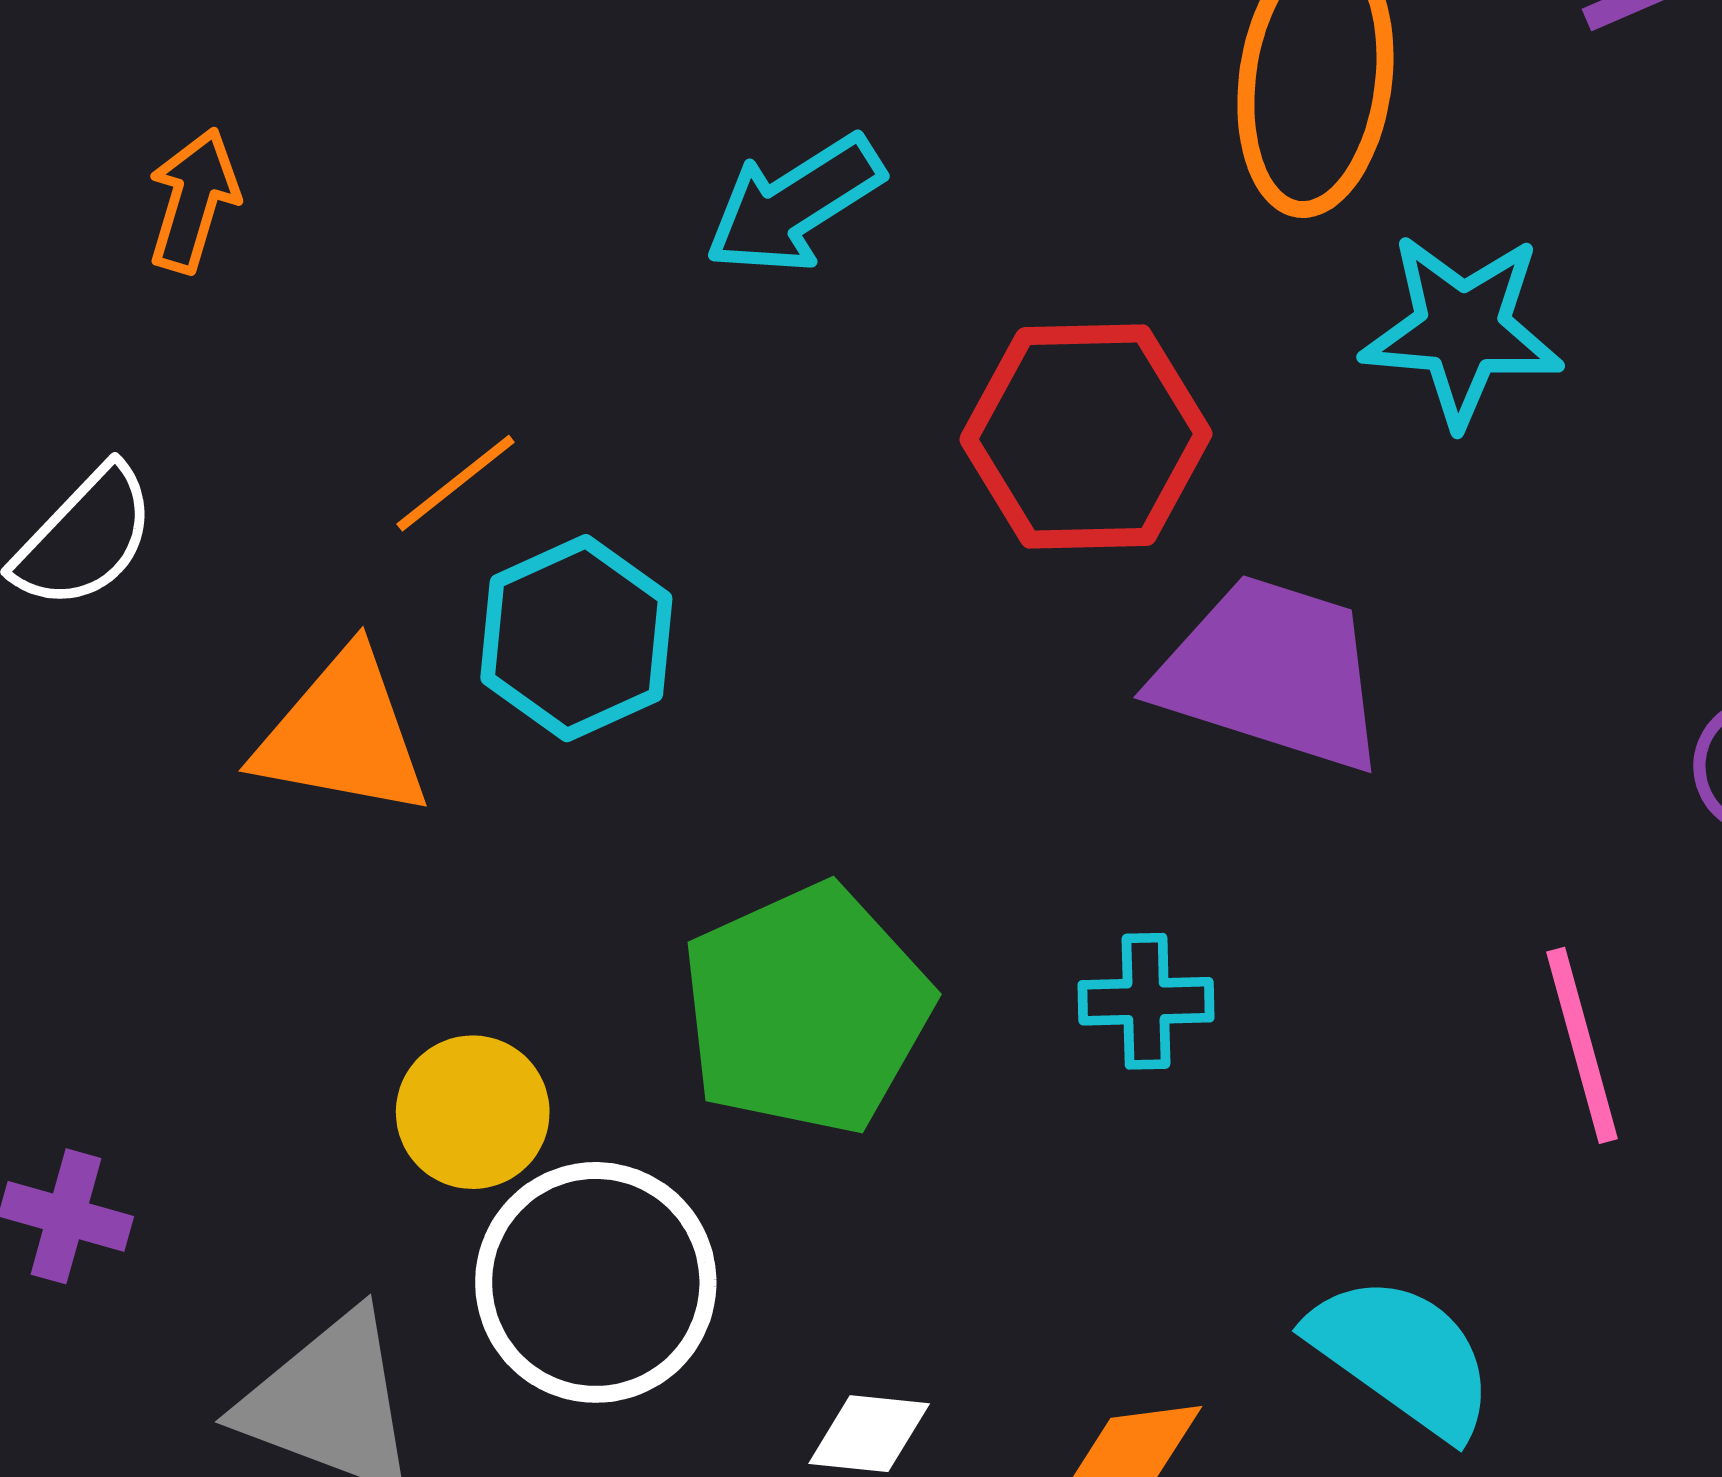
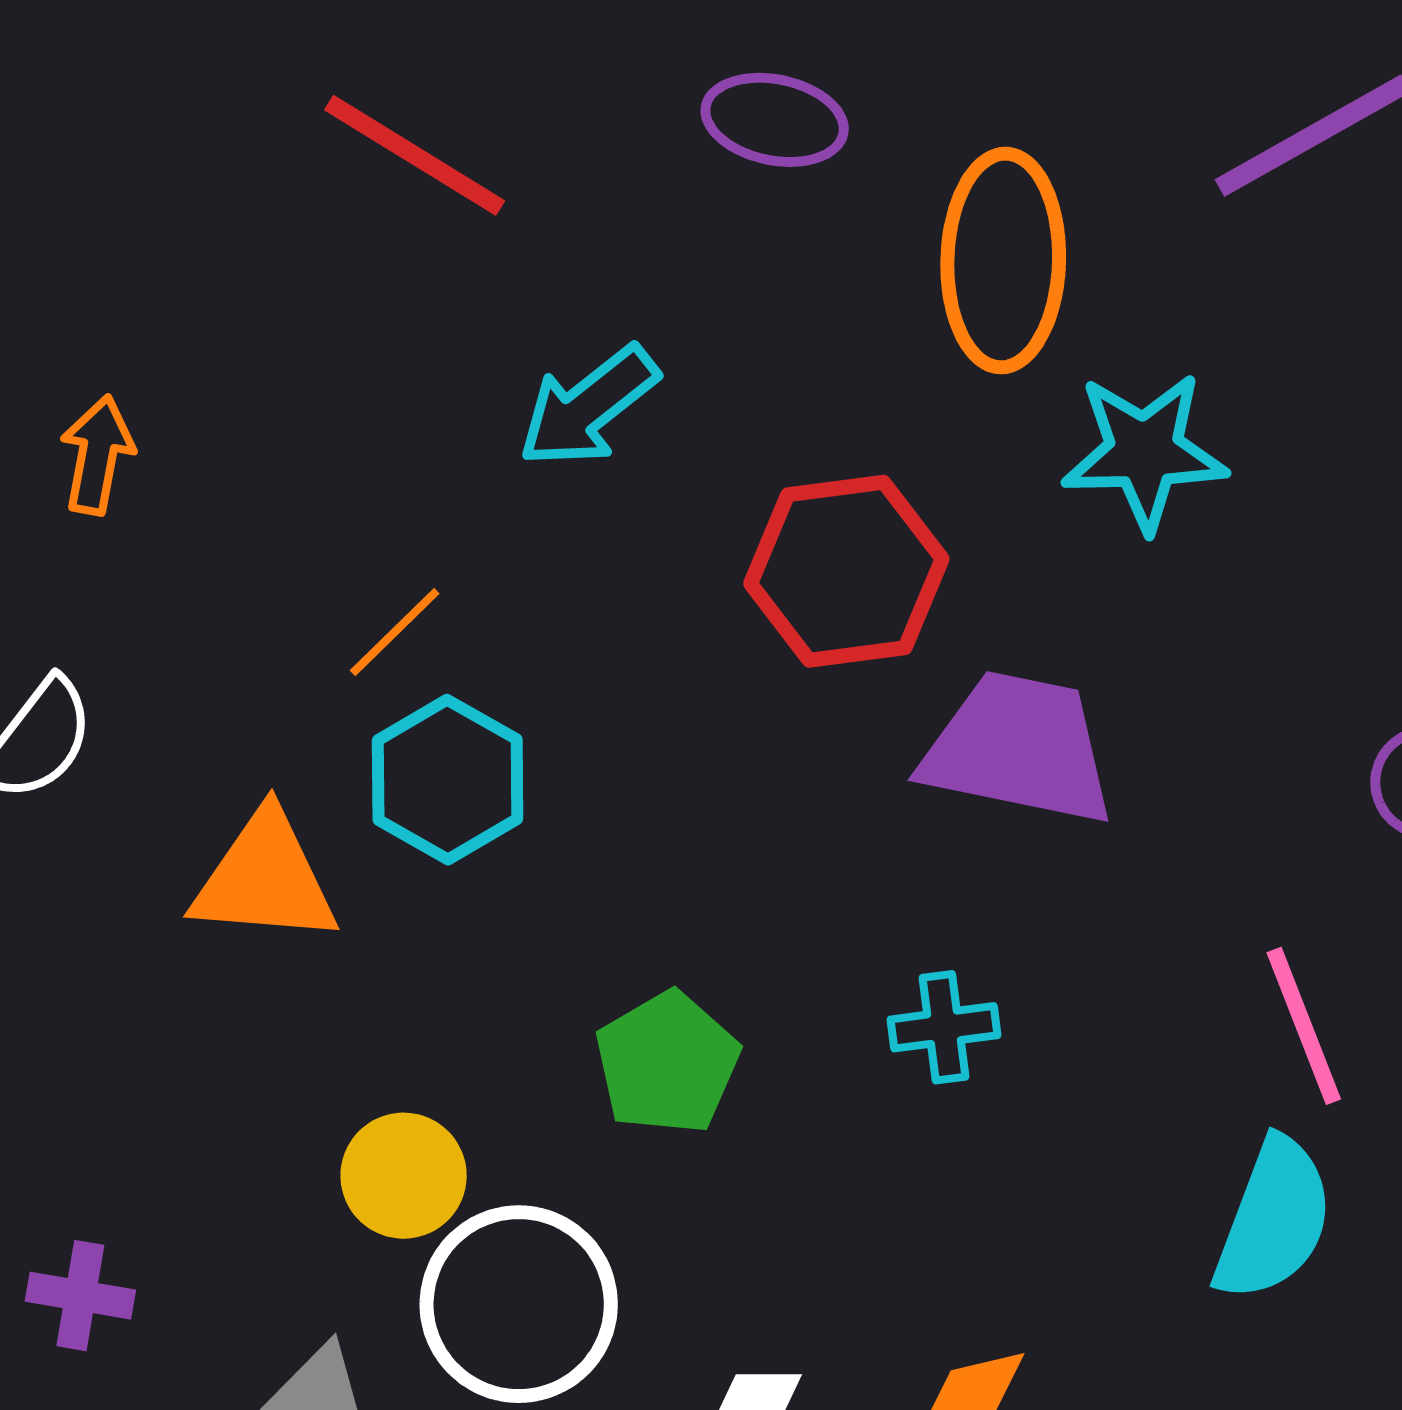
orange line: (456, 483) -> (395, 632), moved
green pentagon: (806, 1009) -> (667, 1063), size x0.7
cyan semicircle: (1402, 1356) -> (1274, 1219), moved, turned 81

